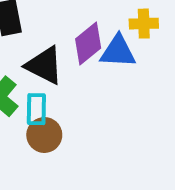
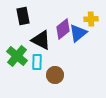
blue triangle: (118, 51) -> (78, 33), turned -42
brown circle: (44, 135) -> (55, 75), moved

